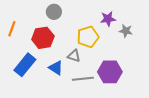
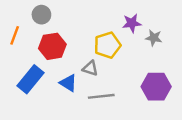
gray circle: (54, 12) -> (41, 15), moved
purple hexagon: (110, 72) -> (156, 87), moved

